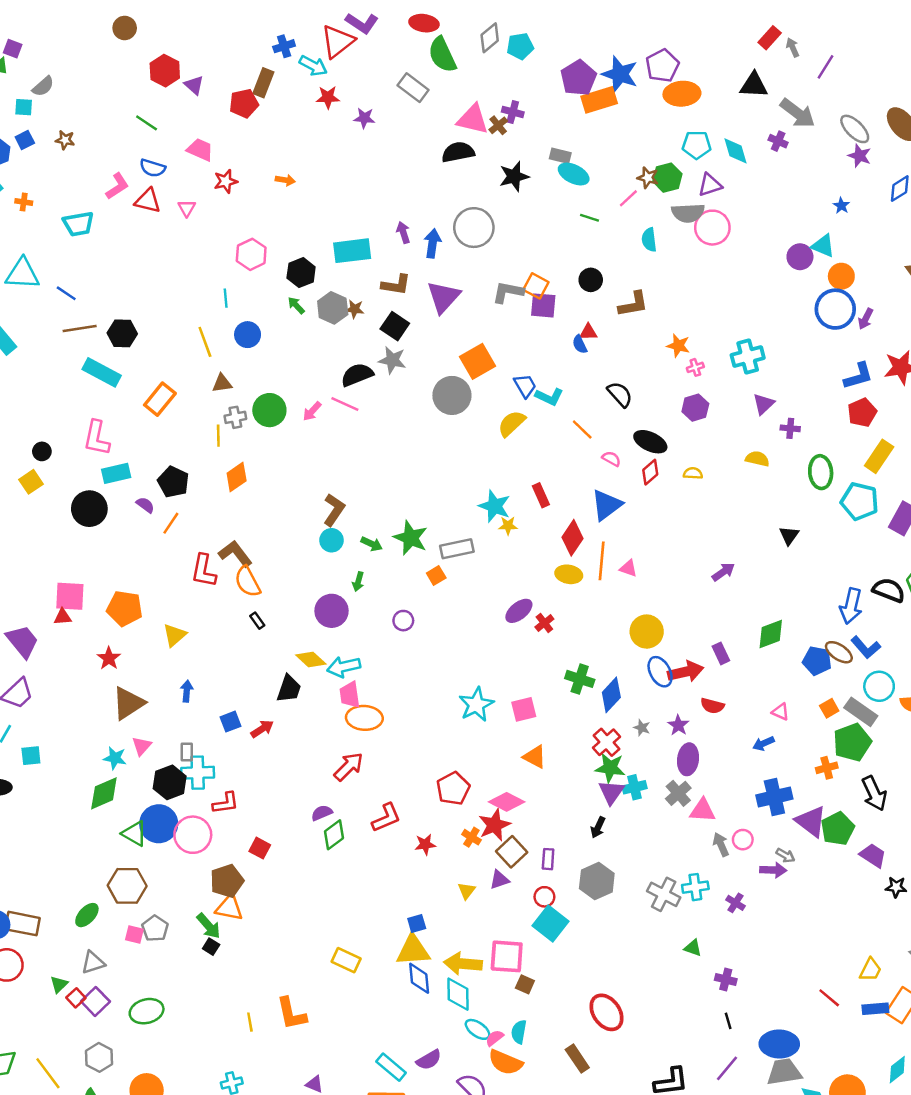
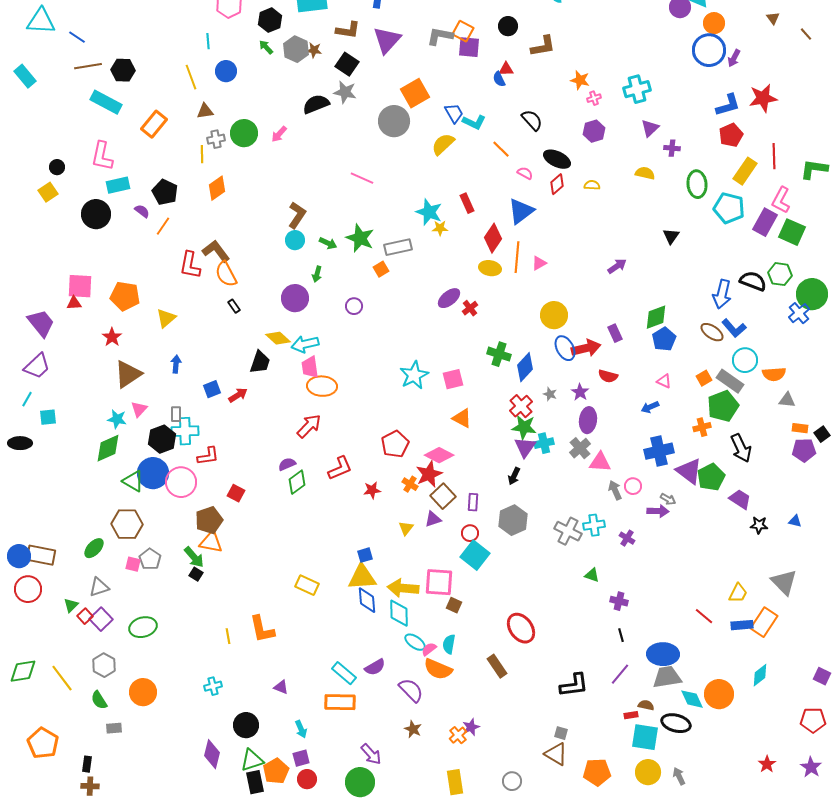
pink line: (345, 404) -> (362, 178), moved
pink triangle: (628, 568) -> (539, 263), turned -49
blue pentagon: (817, 661) -> (664, 339), moved, turned 30

